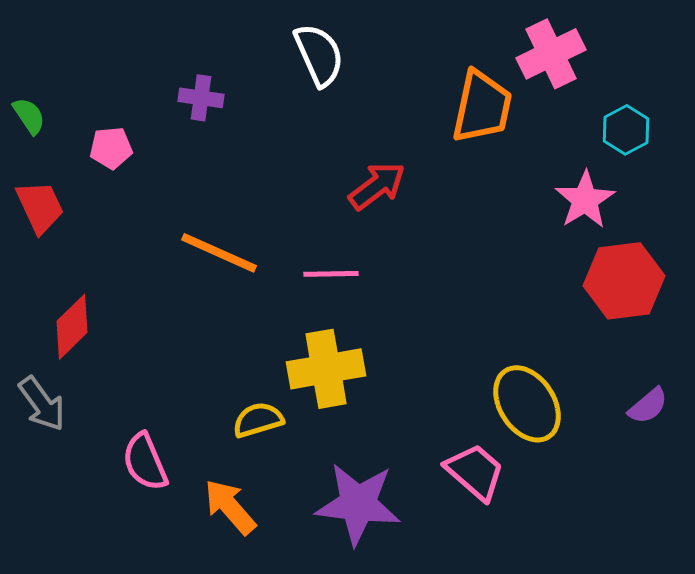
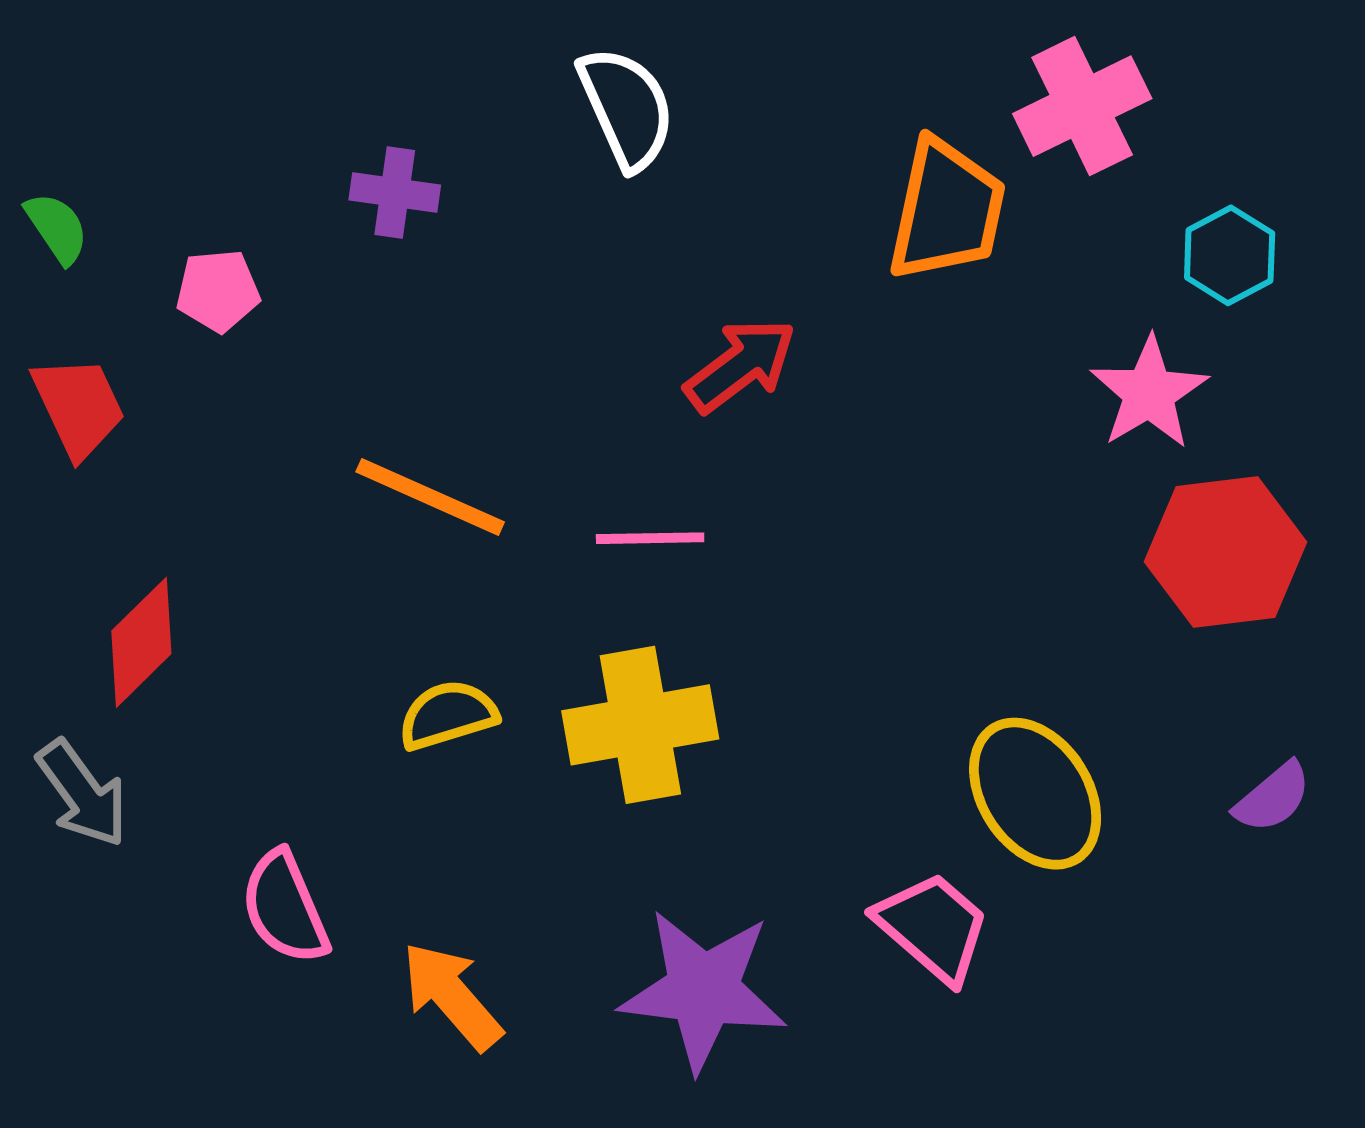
yellow semicircle: (258, 420) -> (448, 715), moved

